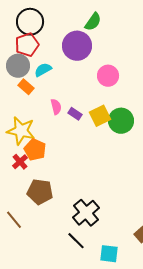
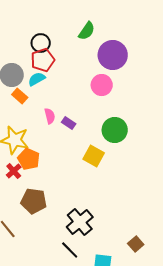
black circle: (30, 22) -> (41, 43), moved, size x0.7
red pentagon: (27, 45) -> (43, 60), moved
purple circle: (77, 46) -> (113, 55), moved
yellow square: (100, 116) -> (94, 156), moved, turned -35

